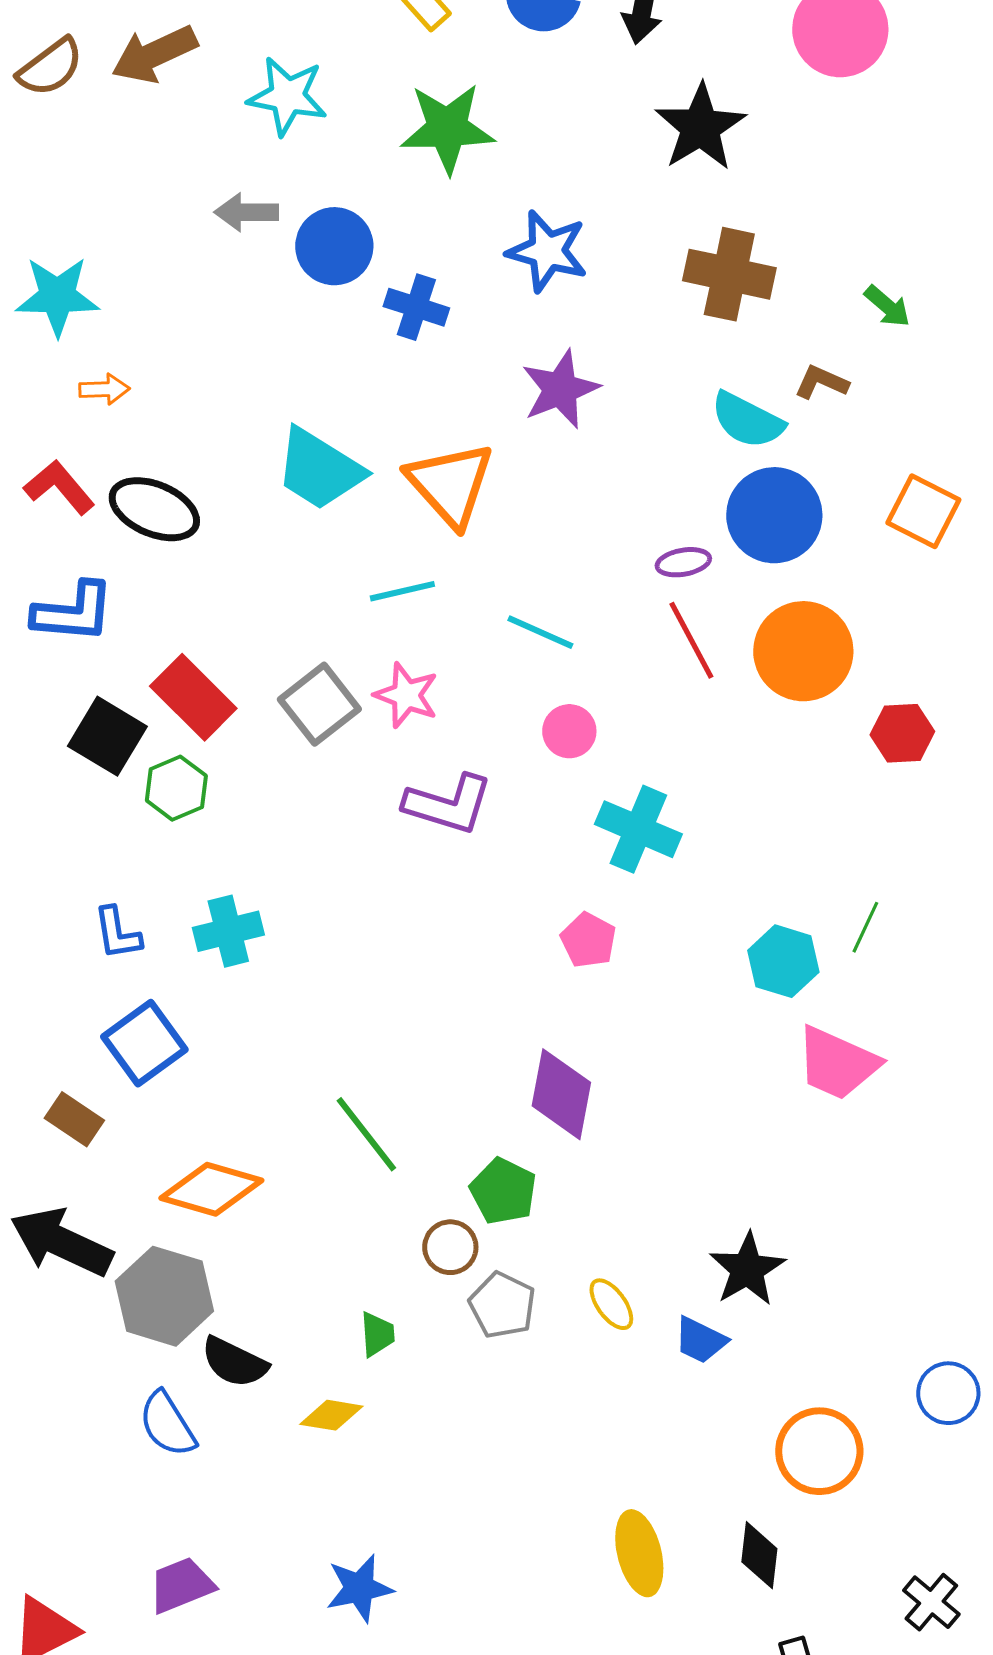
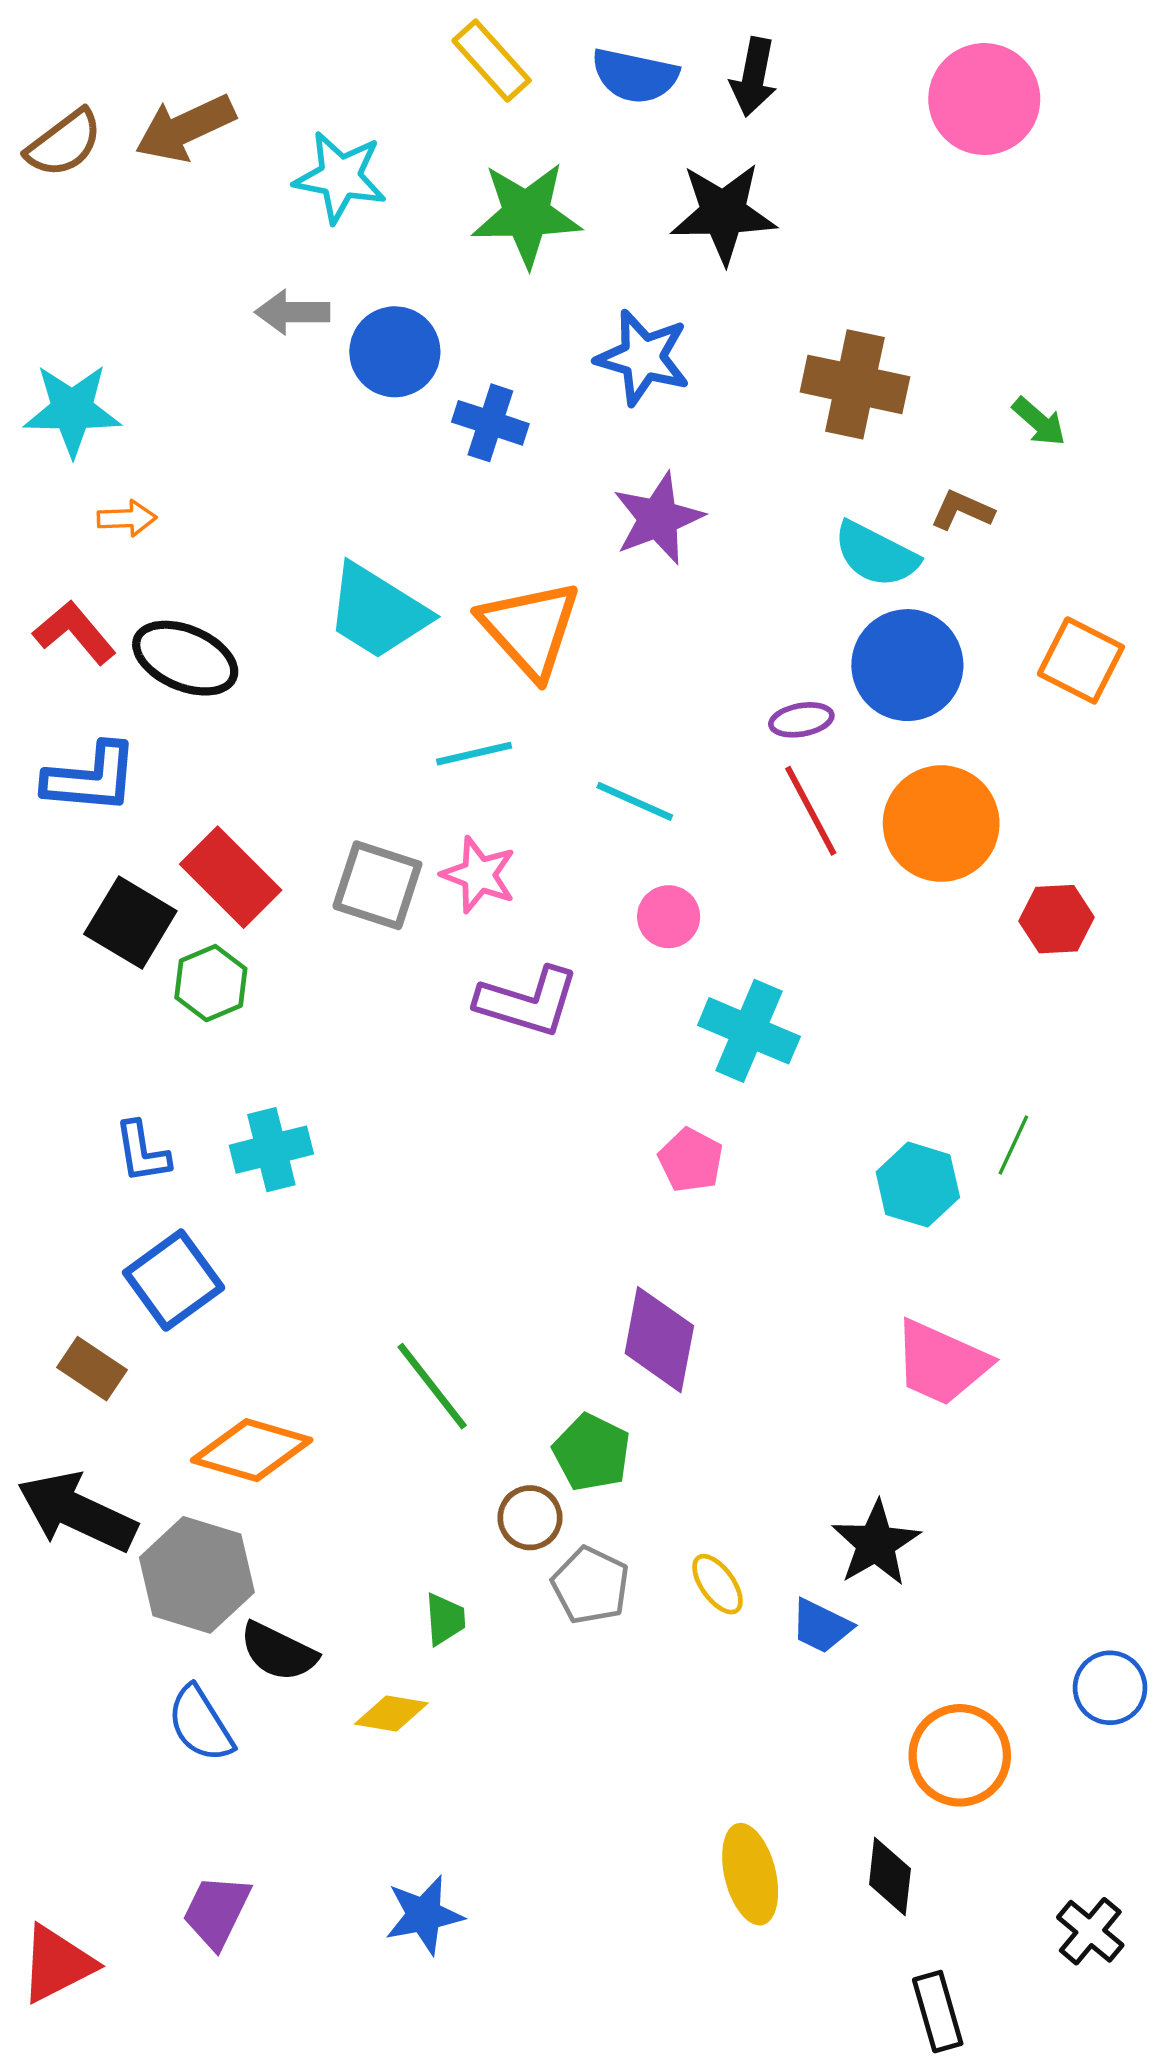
black star: (700, 127) -> (723, 213), moved, turned 30
gray square: (319, 704) -> (377, 885), turned -34
pink trapezoid: (837, 1063) -> (941, 1363), moved
purple trapezoid: (181, 1585) -> (217, 1911), turned -42

